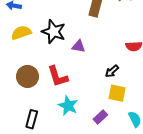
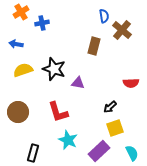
brown circle: (27, 76) -> (18, 112), moved
yellow square: (117, 93) -> (115, 128), turned -30
purple rectangle: (100, 117) -> (99, 151), size x1.5

